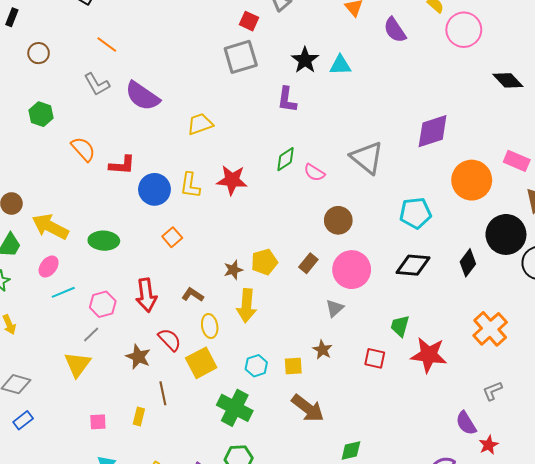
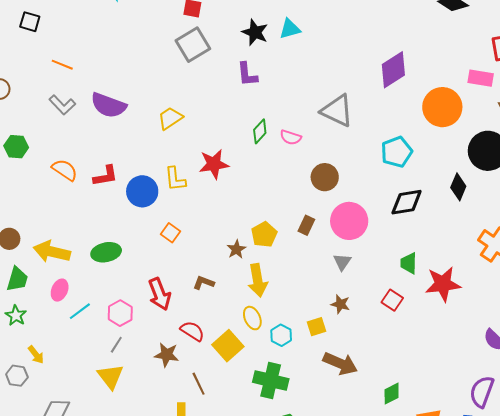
yellow ellipse: (210, 326) -> (252, 318), moved
red square: (375, 358) -> (392, 300), turned 35

